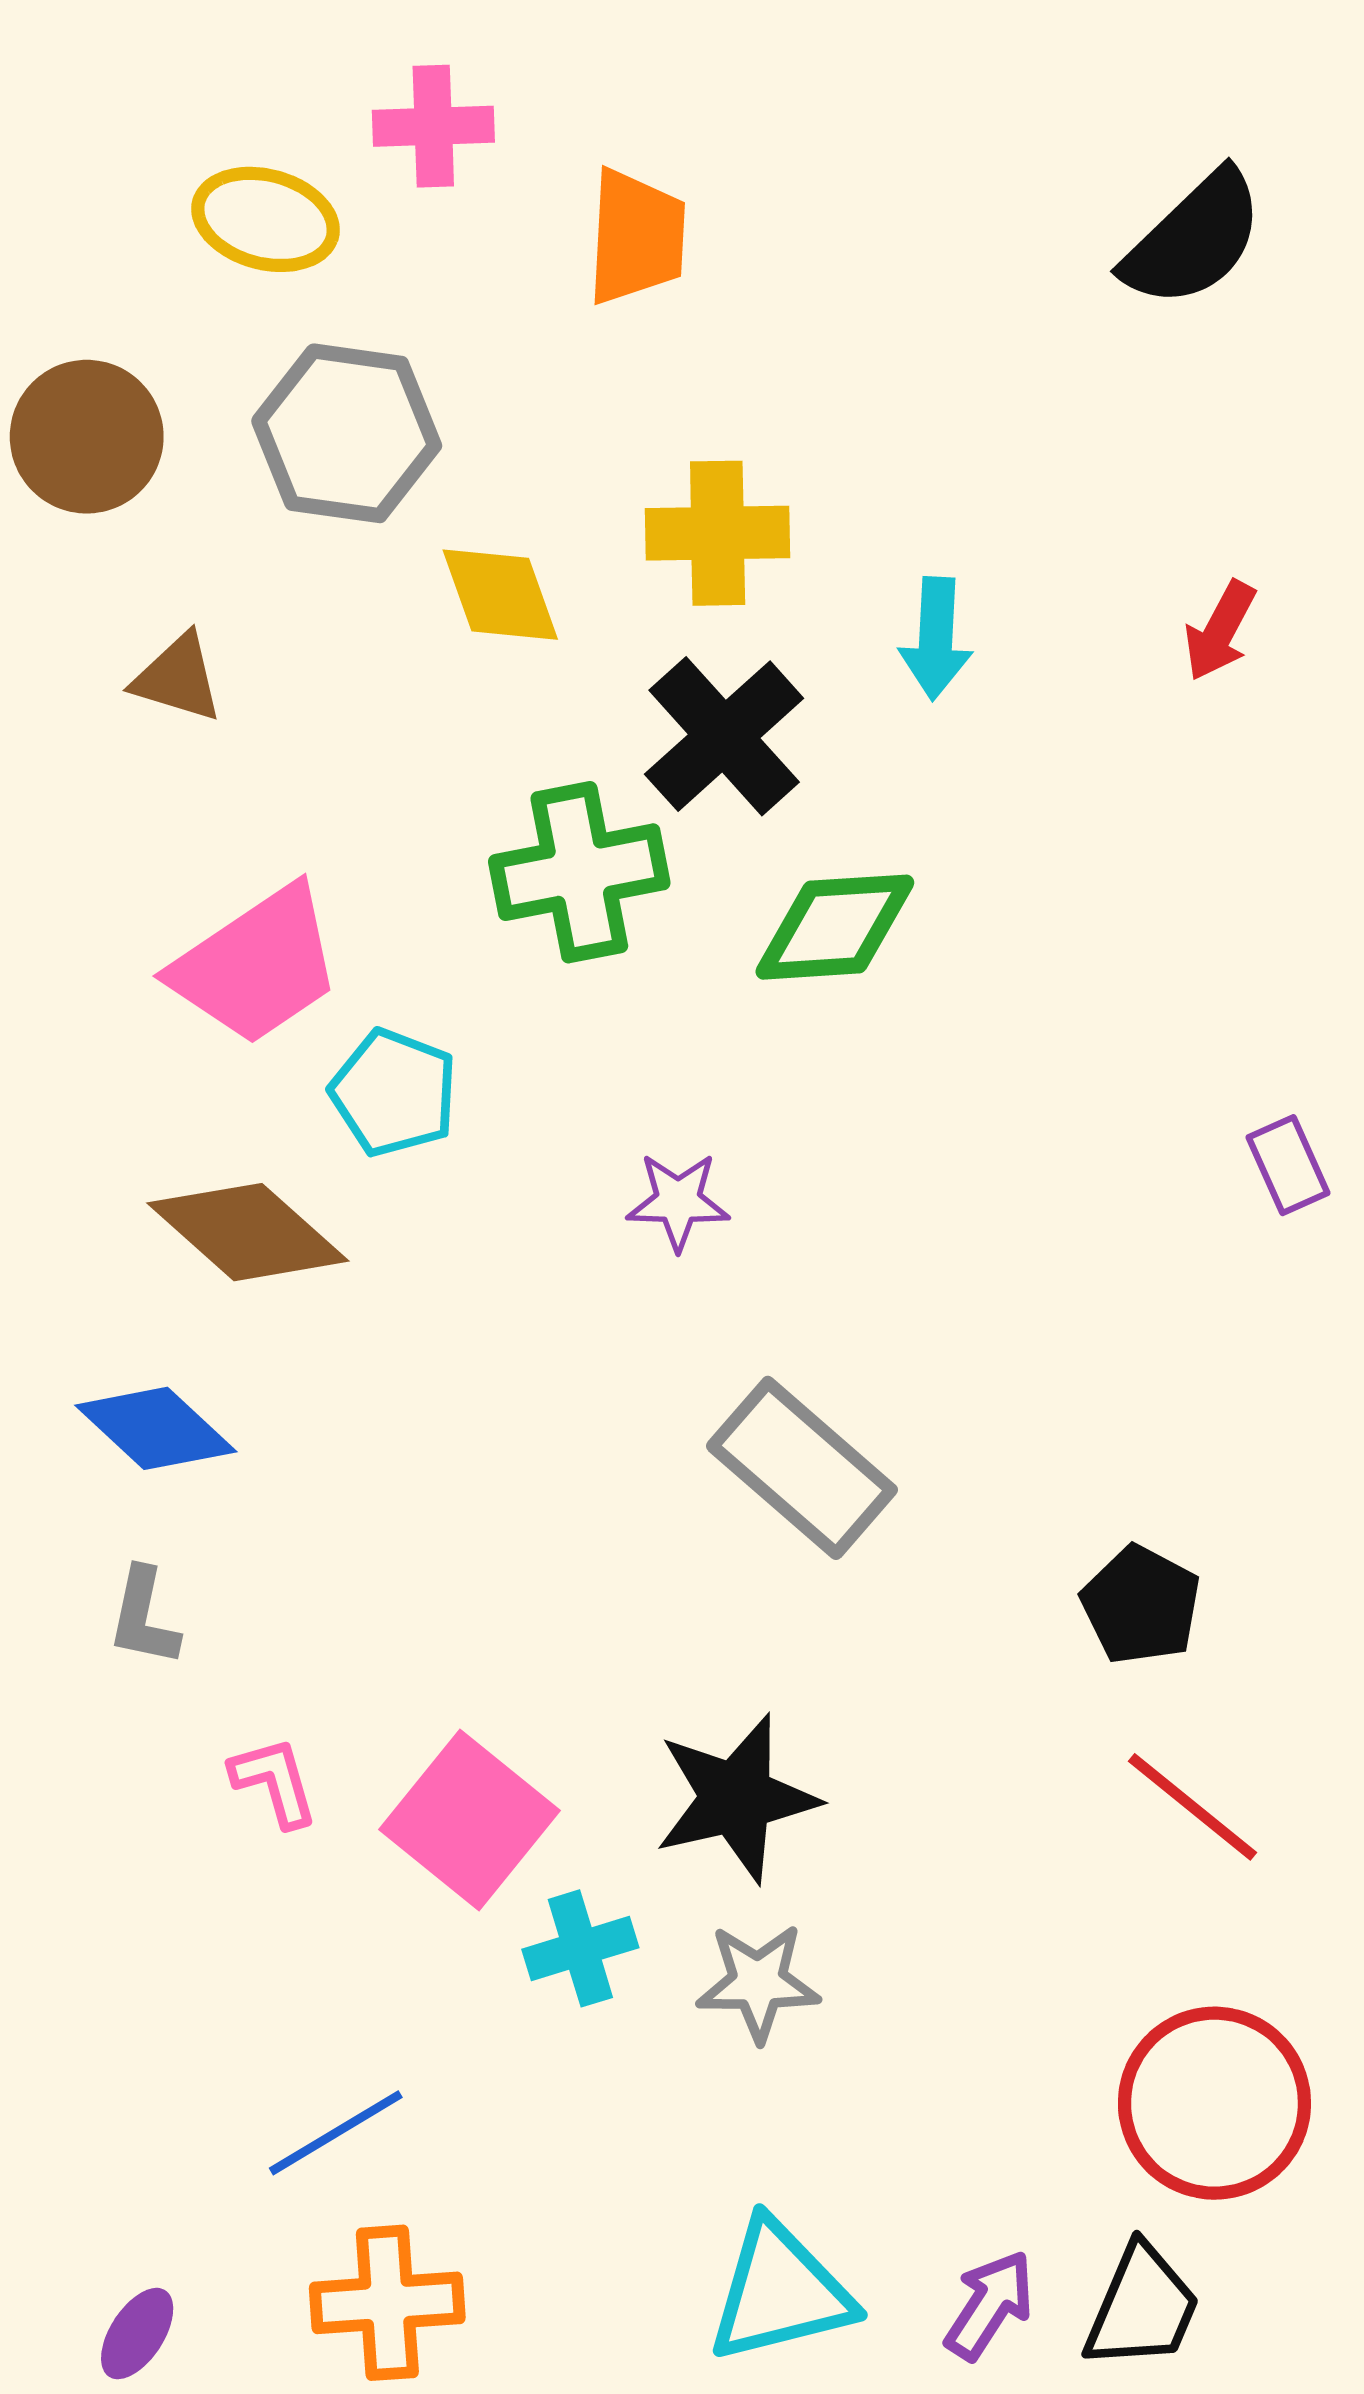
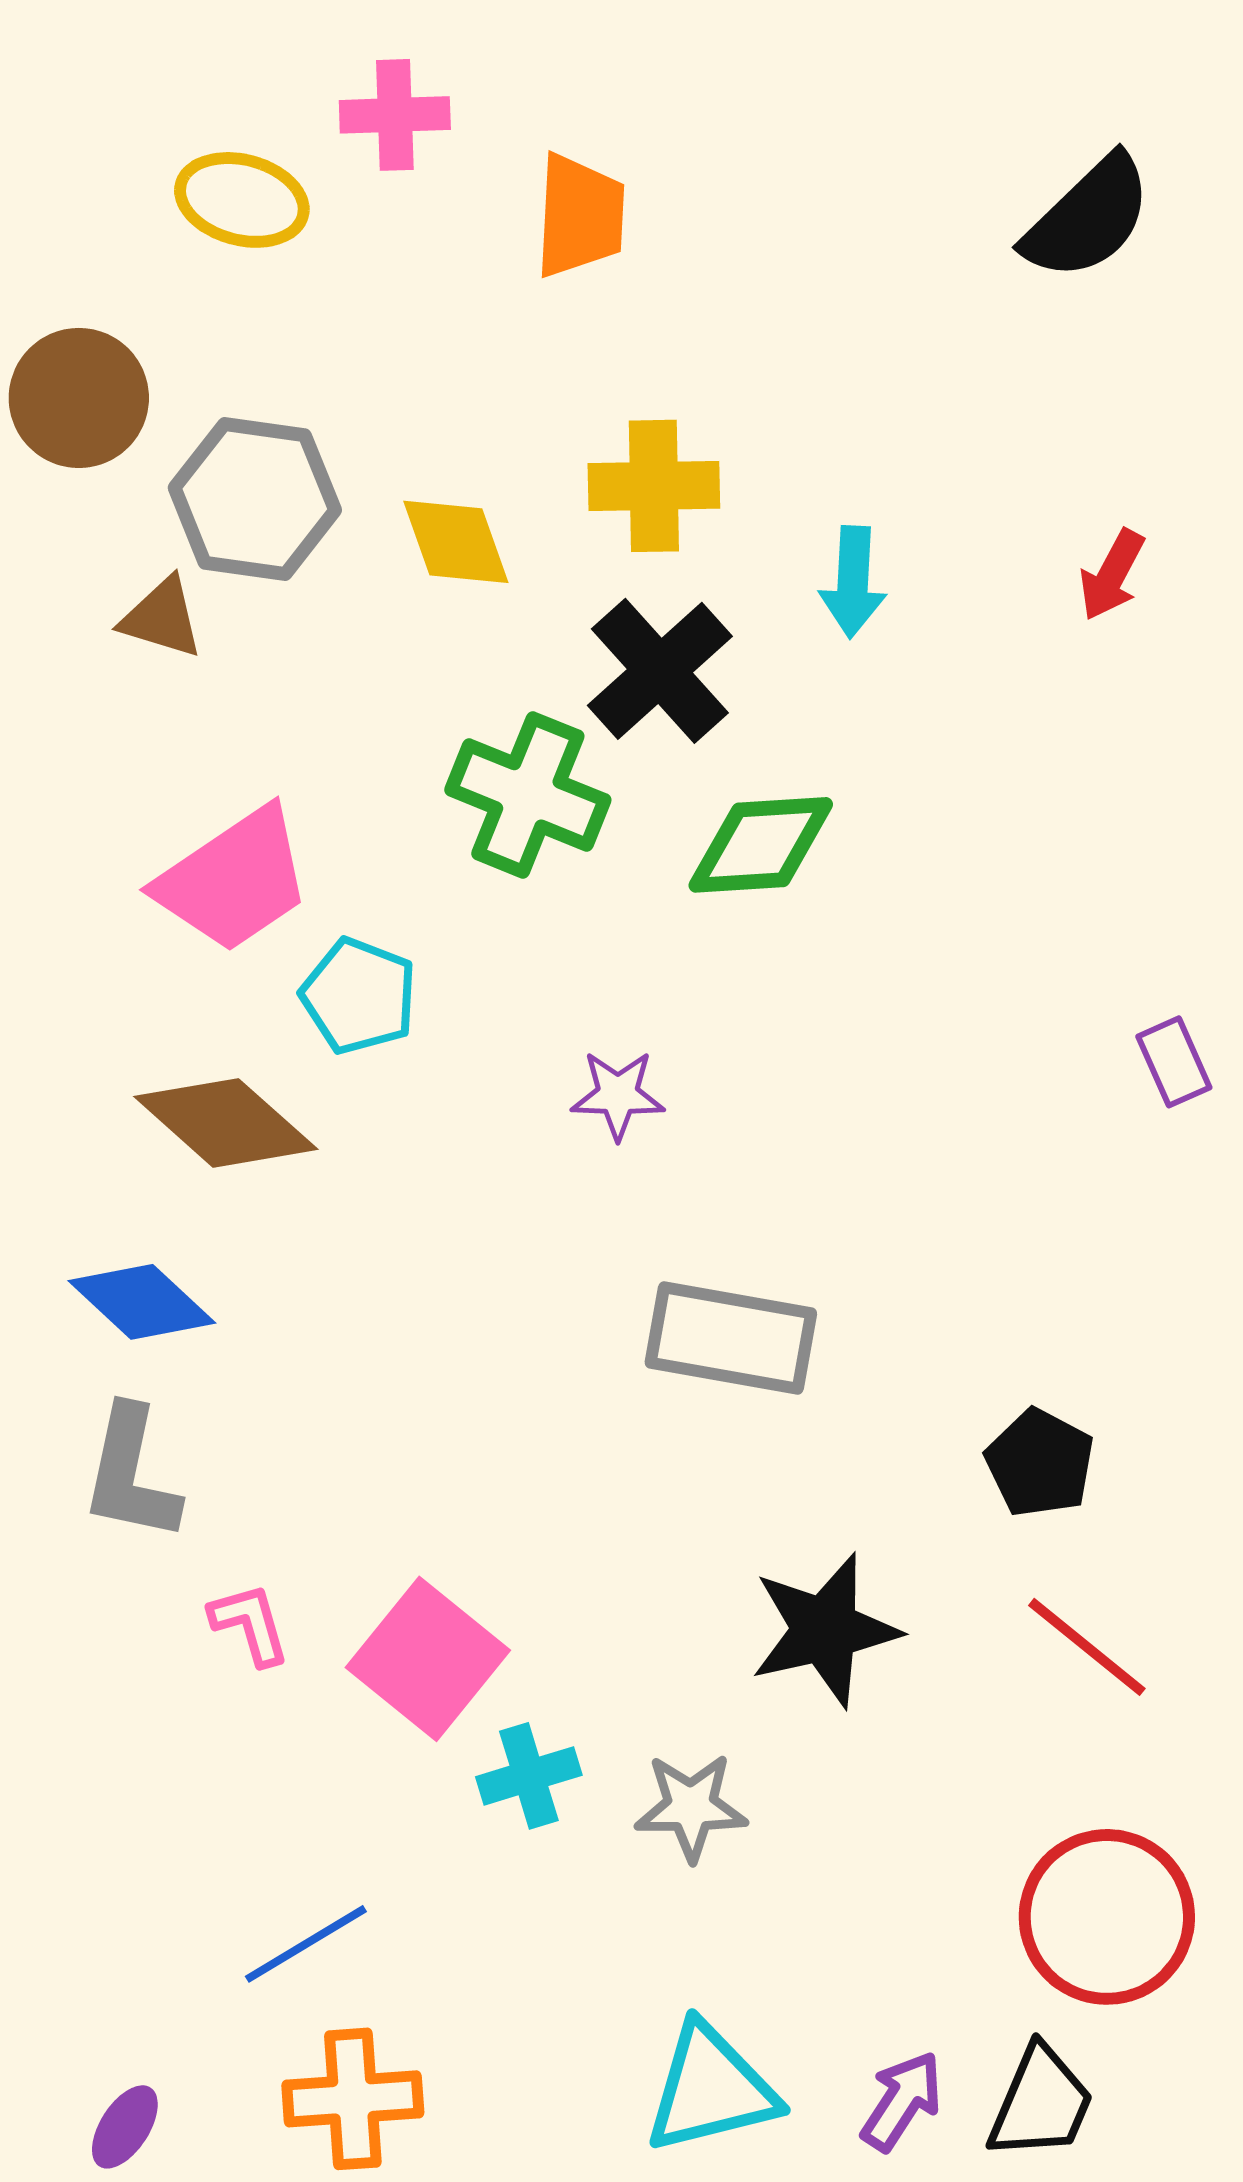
gray hexagon: (347, 433) -> (255, 499), moved
green cross: (579, 872) -> (528, 795), turned 33
gray rectangle: (802, 1468) -> (731, 1338), turned -31
gray L-shape: (144, 1617) -> (131, 1474), size x1.5
black star: (736, 1798) -> (825, 1630), moved

